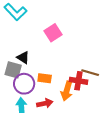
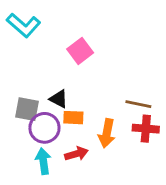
black triangle: (23, 58) -> (59, 99), moved
red cross: (78, 81) -> (146, 129), moved

